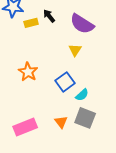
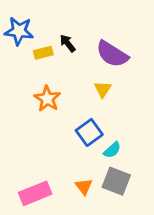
orange star: (28, 72) -> (47, 99), moved

